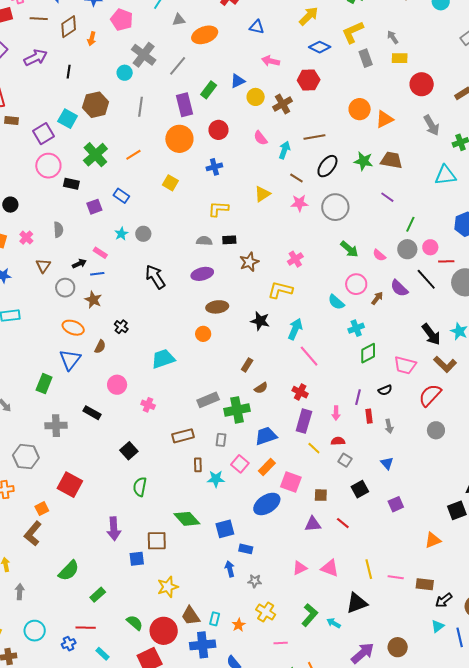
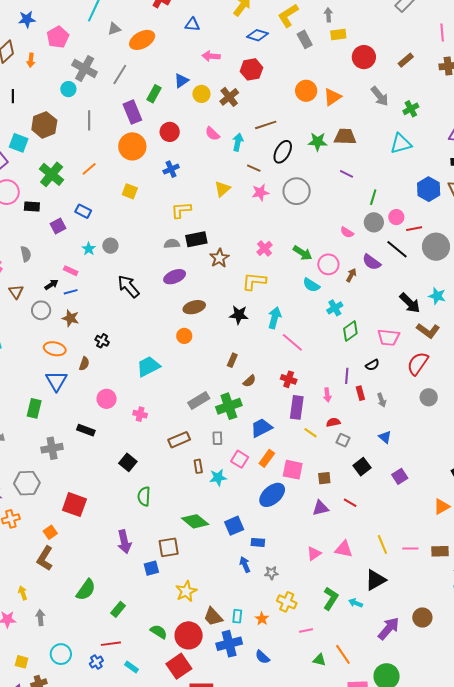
pink pentagon: (122, 20) -> (58, 37), turned 30
gray arrow: (393, 37) -> (328, 15), turned 40
black rectangle: (229, 240) -> (196, 239), size x1.5
green arrow: (349, 249) -> (303, 253), moved

